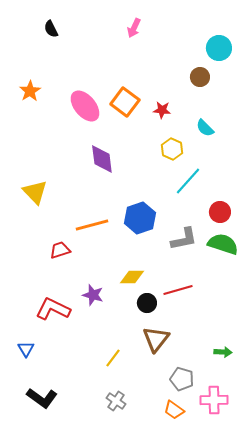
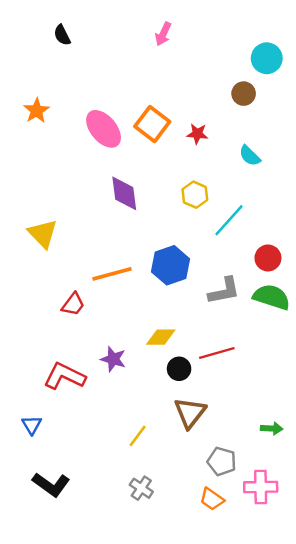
yellow hexagon: (172, 149) -> (195, 195), moved
red trapezoid: (60, 250) -> (73, 304), turned 145

